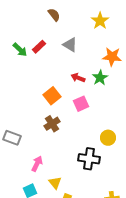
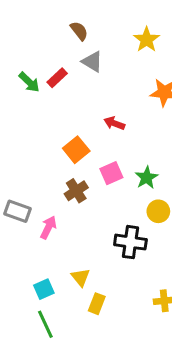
gray triangle: (70, 45) -> (92, 62), moved
green star: (100, 78) -> (147, 178), moved
pink square: (81, 104) -> (111, 173), moved
pink arrow: (37, 164) -> (48, 227), moved

